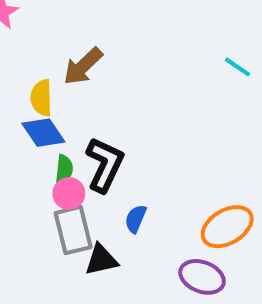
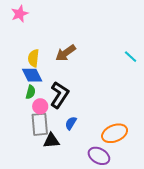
brown arrow: (83, 66) -> (66, 53), moved
green semicircle: (64, 169) -> (31, 92), moved

